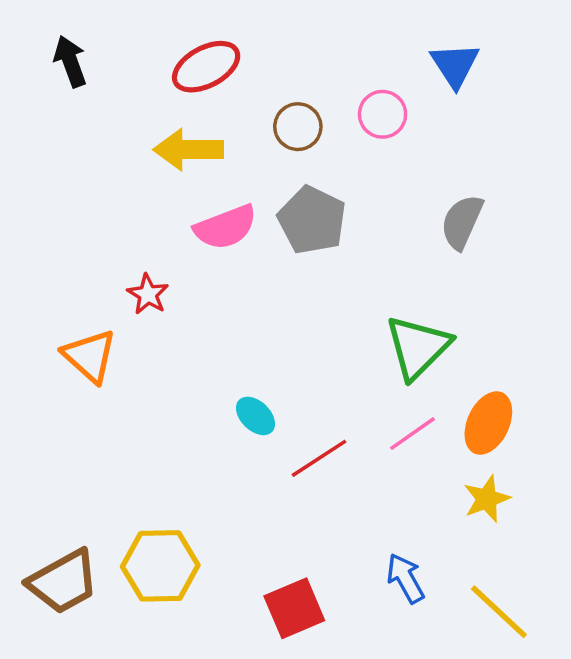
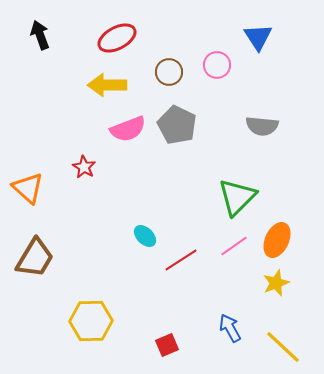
gray semicircle: (462, 222) -> (262, 126), turned -108
orange triangle: (90, 356) -> (28, 188), moved
brown trapezoid: (63, 582) -> (35, 258), moved, turned -30
red square: (294, 608) -> (167, 345), size x0.7

